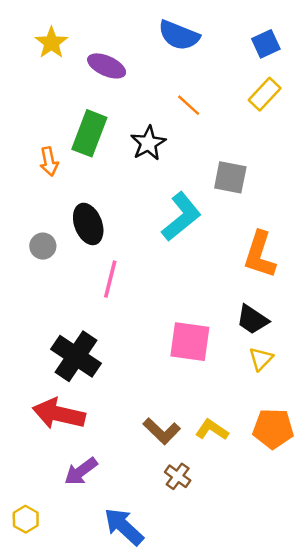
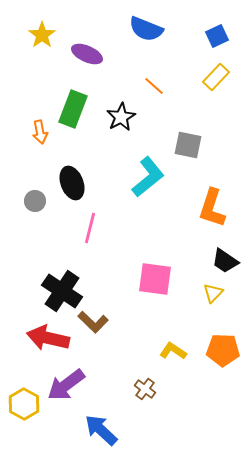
black trapezoid: (252, 320) -> (225, 261), moved
brown L-shape: (162, 431) -> (93, 322), moved
purple arrow: (81, 471) -> (66, 385), size x1.4
yellow hexagon: (26, 519) -> (24, 404), moved, size x1.4

